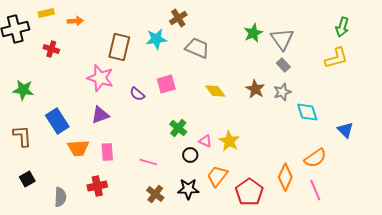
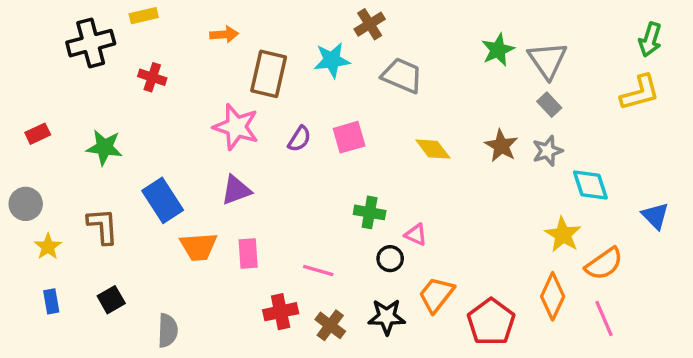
orange arrow: (75, 21) -> (224, 34), moved
purple semicircle: (137, 94) -> (299, 139), moved, turned -98
green cross: (178, 128) -> (370, 212), turned -30
yellow star: (229, 141) -> (563, 235), moved
red cross: (97, 186) -> (281, 312), moved

